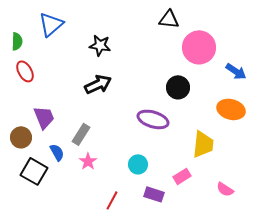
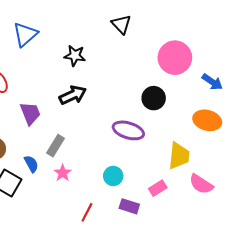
black triangle: (169, 19) -> (121, 24), moved, turned 40
purple trapezoid: (44, 117) -> (30, 113), moved
pink semicircle: (225, 189) -> (201, 184), moved, size x1.4

